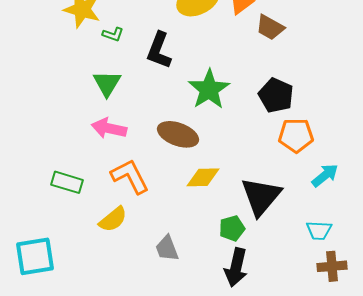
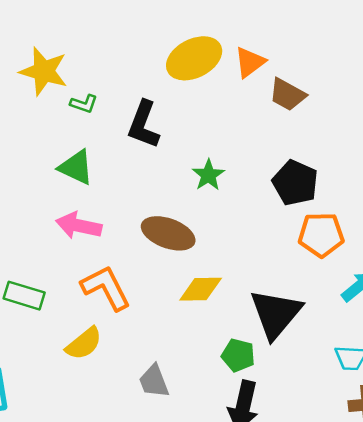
green triangle: (107, 83) -> (76, 167), turned -36
green star: (209, 89) -> (208, 175), size x0.6
green pentagon: (232, 228) -> (238, 355), turned 30

